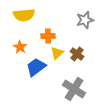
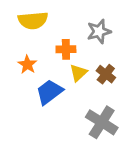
gray star: (85, 20) -> (99, 31), moved

